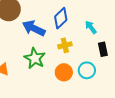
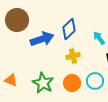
blue arrow: (34, 28) -> (42, 39), turned 135
green star: (35, 58) -> (43, 83), moved

